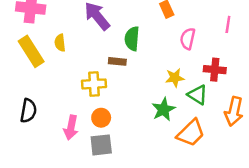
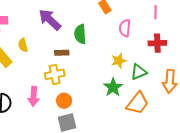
brown rectangle: (117, 61) -> (62, 53), moved
red cross: (215, 70) -> (157, 43), moved
green triangle: (198, 95) -> (139, 72), turned -48
pink arrow: (71, 127) -> (34, 96), moved

